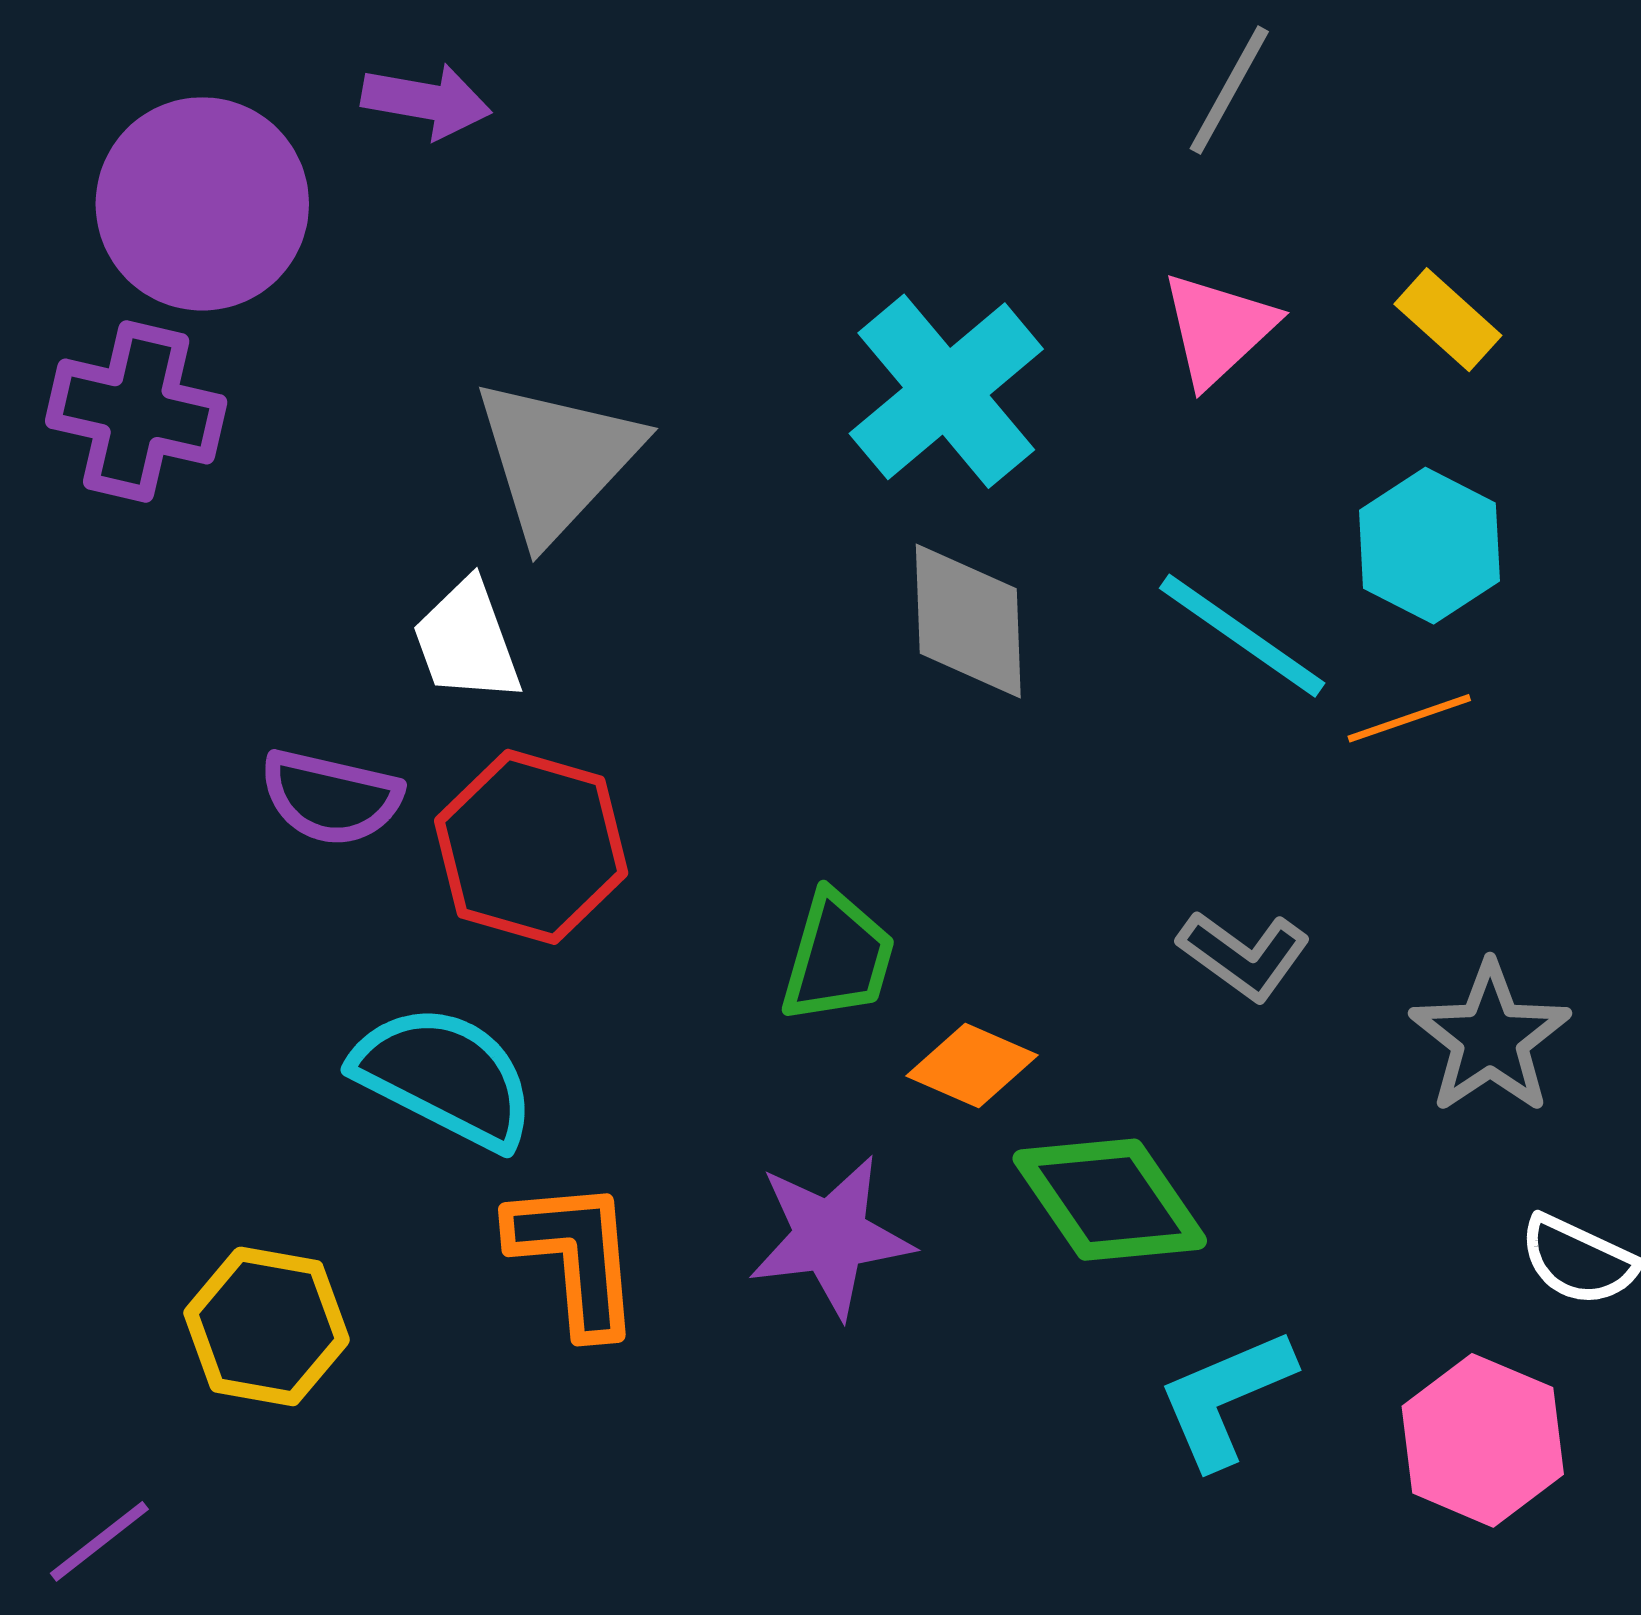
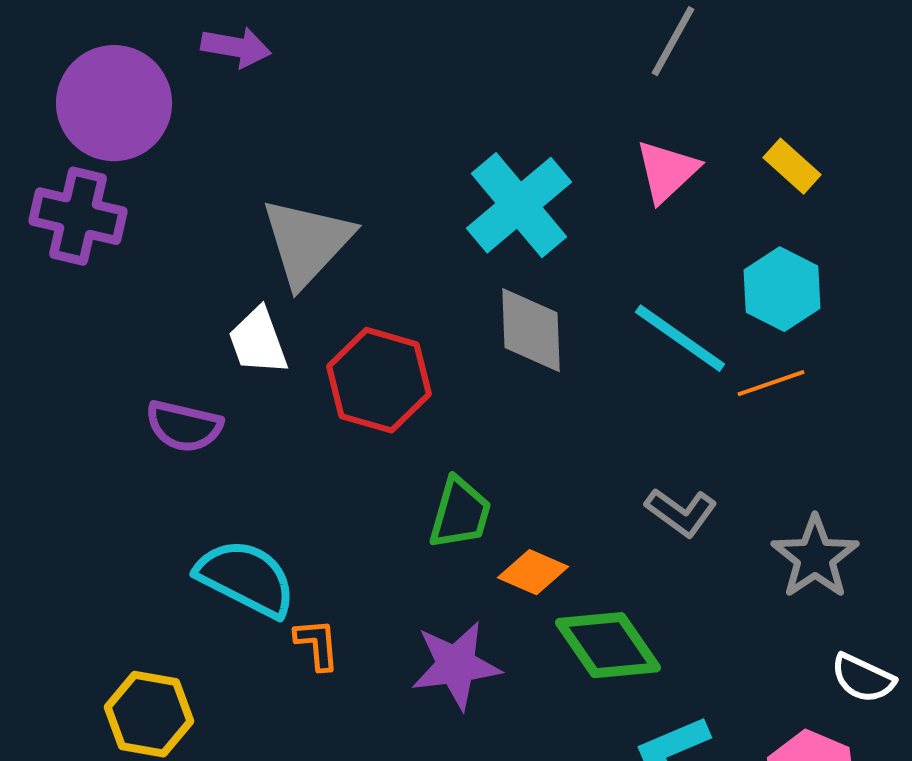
red hexagon: (531, 847) -> (379, 380), moved
orange L-shape: (575, 1257) -> (317, 644), moved, size x0.6

